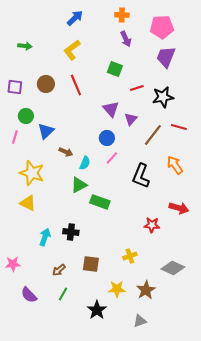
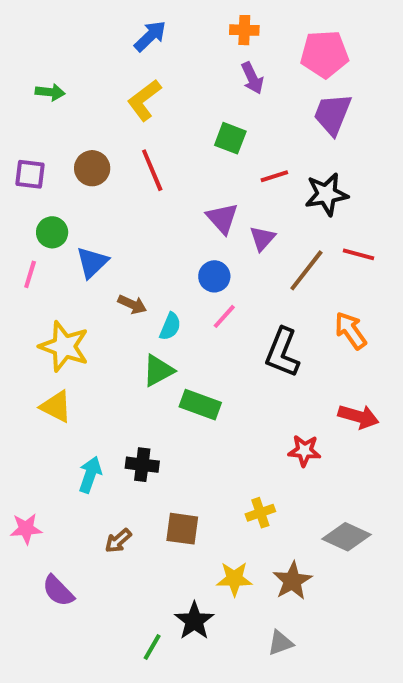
green line: (63, 294) -> (152, 647), moved

